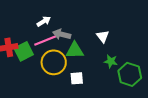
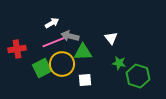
green square: (24, 51) -> (42, 68), moved

